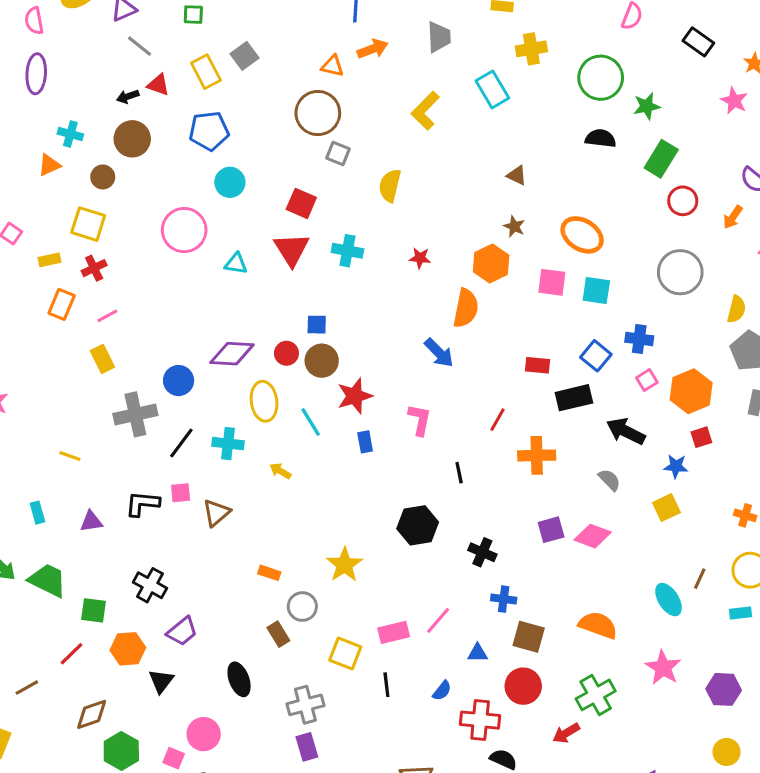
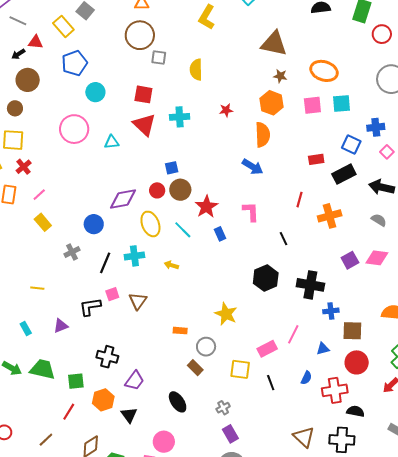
brown triangle: (517, 175) -> (274, 44), size x2.0
gray cross: (135, 414) -> (72, 252), size x0.6
black cross: (482, 552) -> (310, 285), size x1.5
gray cross: (305, 705) -> (223, 408), size x0.6

